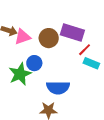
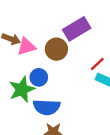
purple rectangle: (72, 32) -> (77, 29), moved, turned -50
blue semicircle: (58, 88) -> (47, 107), moved

